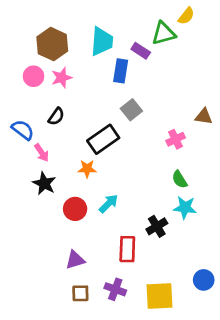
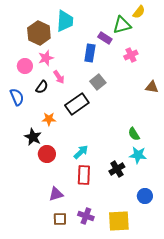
cyan trapezoid: (102, 41) -> (65, 21), moved
pink circle: (33, 76) -> (25, 66), moved
blue semicircle: (23, 130) -> (17, 97), turned 30
pink cross: (176, 139) -> (131, 55), moved
pink arrow: (42, 153) -> (59, 77), moved
orange star: (87, 169) -> (49, 119), moved
red circle: (75, 209) -> (47, 154), moved
red rectangle: (127, 249) -> (84, 175), moved
blue circle: (204, 280) -> (145, 196), moved

